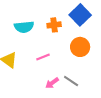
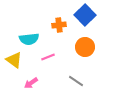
cyan semicircle: (24, 27) -> (29, 39), moved
pink arrow: (52, 83) -> (31, 83), moved

